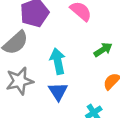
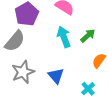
cyan arrow: (58, 61) -> (64, 37), moved

